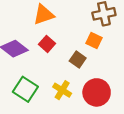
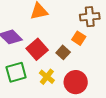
red square: (47, 44) -> (37, 49), moved, size x1.5
green square: (25, 89) -> (16, 72), turned 35

